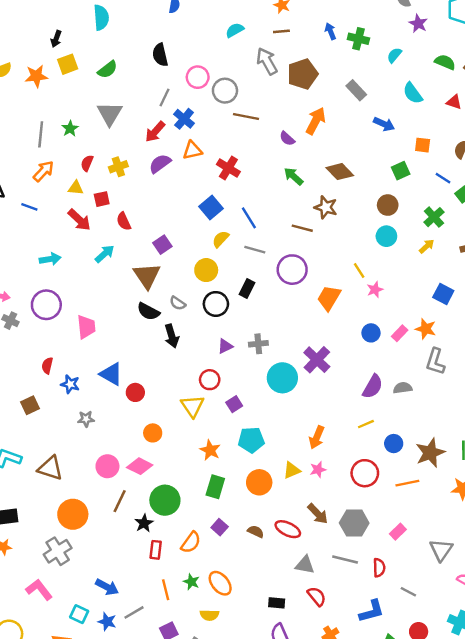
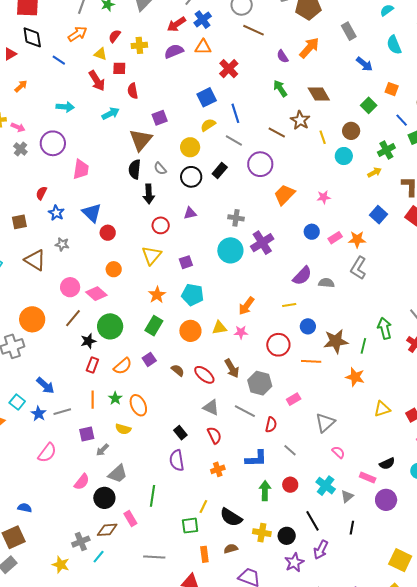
green square: (401, 171) -> (369, 105), turned -35
yellow line: (359, 270) -> (323, 137), moved
black semicircle: (148, 311) -> (135, 169), turned 54
orange star: (426, 329) -> (357, 239), turned -30
gray cross: (258, 344) -> (236, 218), moved
red circle: (210, 380) -> (161, 225), moved
brown triangle: (50, 468) -> (35, 260), moved
black rectangle: (277, 603) -> (180, 433), turned 32

